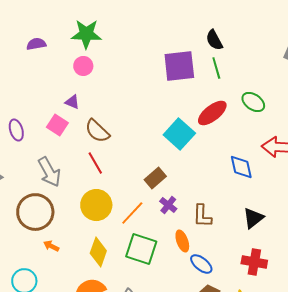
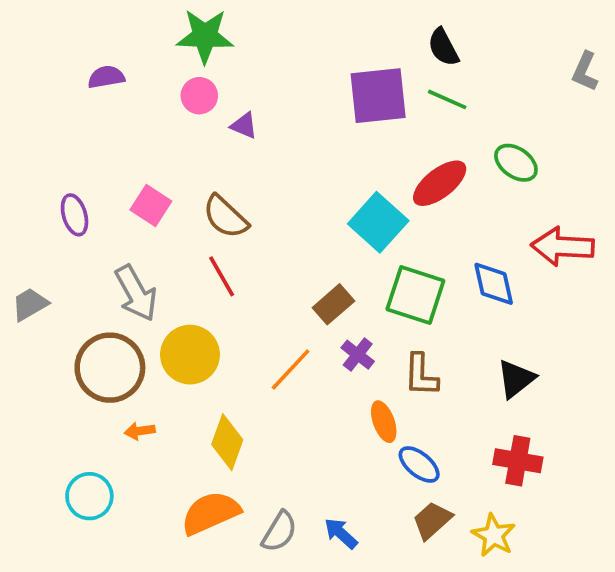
purple semicircle: (36, 44) -> (106, 77), moved
green line: (216, 68) -> (447, 99), turned -50
purple triangle: (72, 102) -> (244, 125), moved
yellow circle: (96, 205) -> (190, 355), moved
orange arrow: (51, 246) -> (140, 431), turned -35
green square: (141, 249) -> (415, 295), moved

